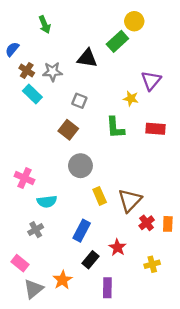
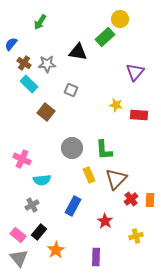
green arrow: (45, 25) -> (40, 22), turned 56
yellow star: (131, 98) -> (116, 105), moved
green L-shape: (115, 128) -> (104, 150), moved
brown square: (68, 130) -> (46, 112), moved
black rectangle: (91, 260) -> (39, 232), moved
gray triangle: (33, 289) -> (19, 258), moved, turned -30

